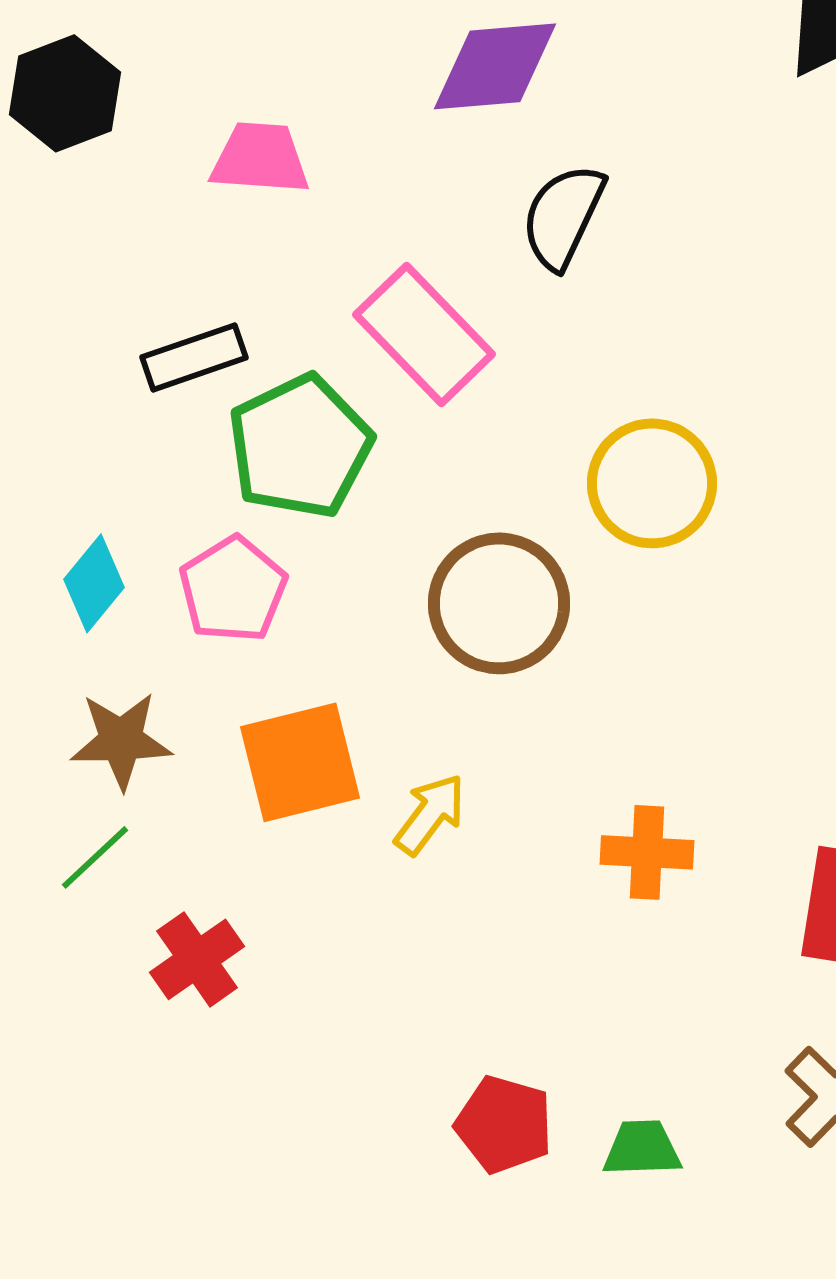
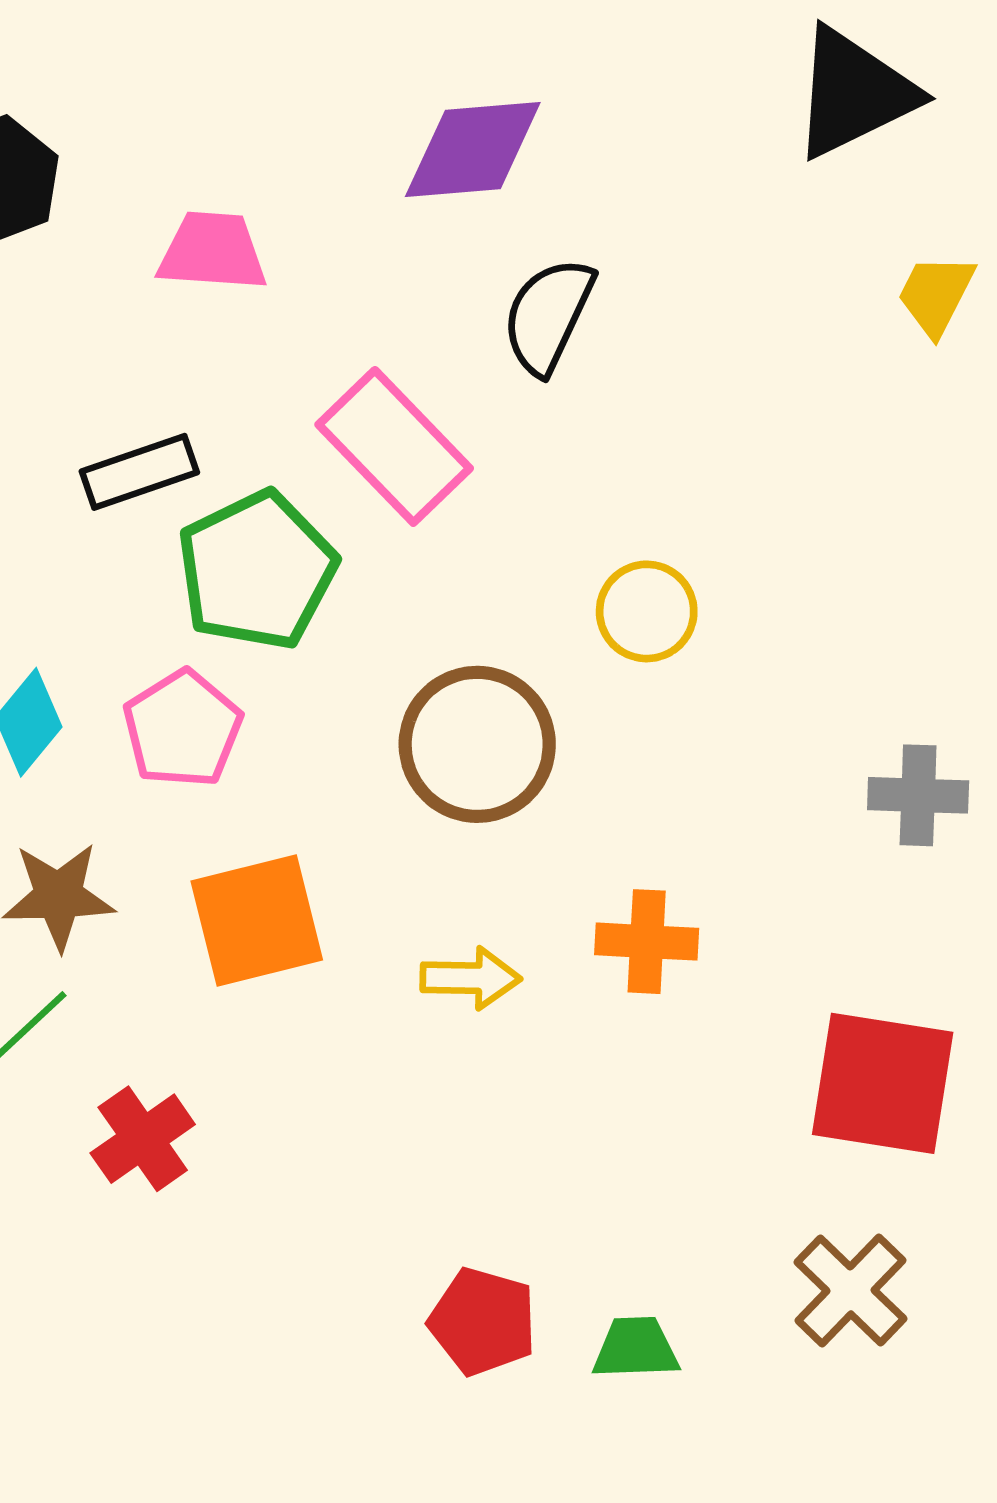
yellow circle: (652, 483) -> (647, 611), size x0.7
yellow arrow: (430, 814) -> (471, 978), moved, turned 54
orange cross: (647, 852) -> (647, 942), moved

